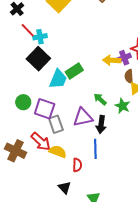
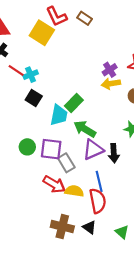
purple cross: (124, 58) -> (110, 70), moved
black square: (38, 59) -> (34, 98), size x0.7
green arrow: (100, 99) -> (85, 129), moved, size x1.5
blue line: (95, 149) -> (99, 181), moved
brown cross: (16, 151) -> (62, 227), moved
red semicircle: (77, 165) -> (98, 201), size x1.6

